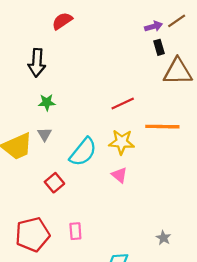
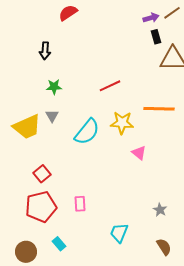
black arrow: (37, 63) -> (45, 51), size x0.7
red line: (123, 103) -> (110, 86), moved
pink triangle: (119, 175) -> (139, 153), moved
red square: (54, 183) -> (42, 174), moved

